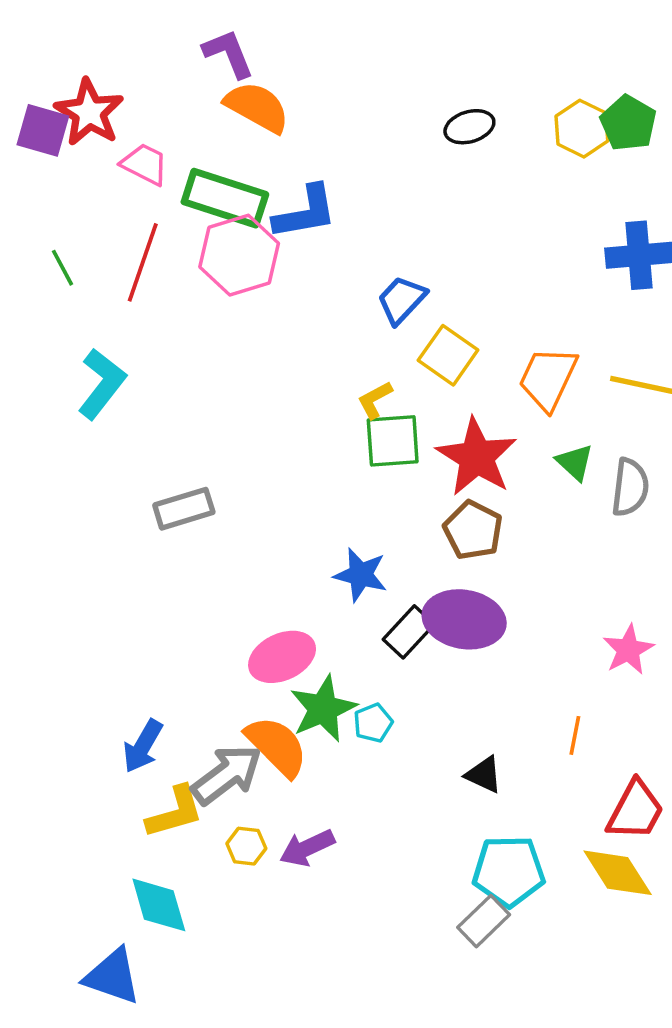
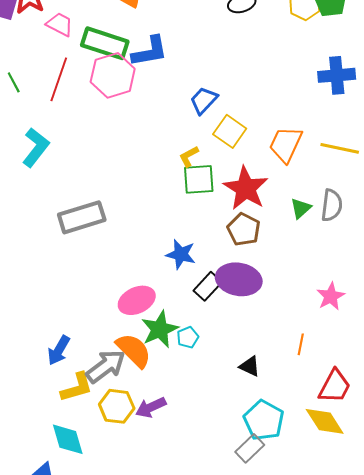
green triangle: (575, 462) -> (301, 208), moved, turned 35
gray rectangle: (184, 509) -> (82, 217), size x1.4
yellow hexagon: (246, 846) -> (117, 406), size x1.6
cyan pentagon: (509, 871) -> (264, 420), turned 30

